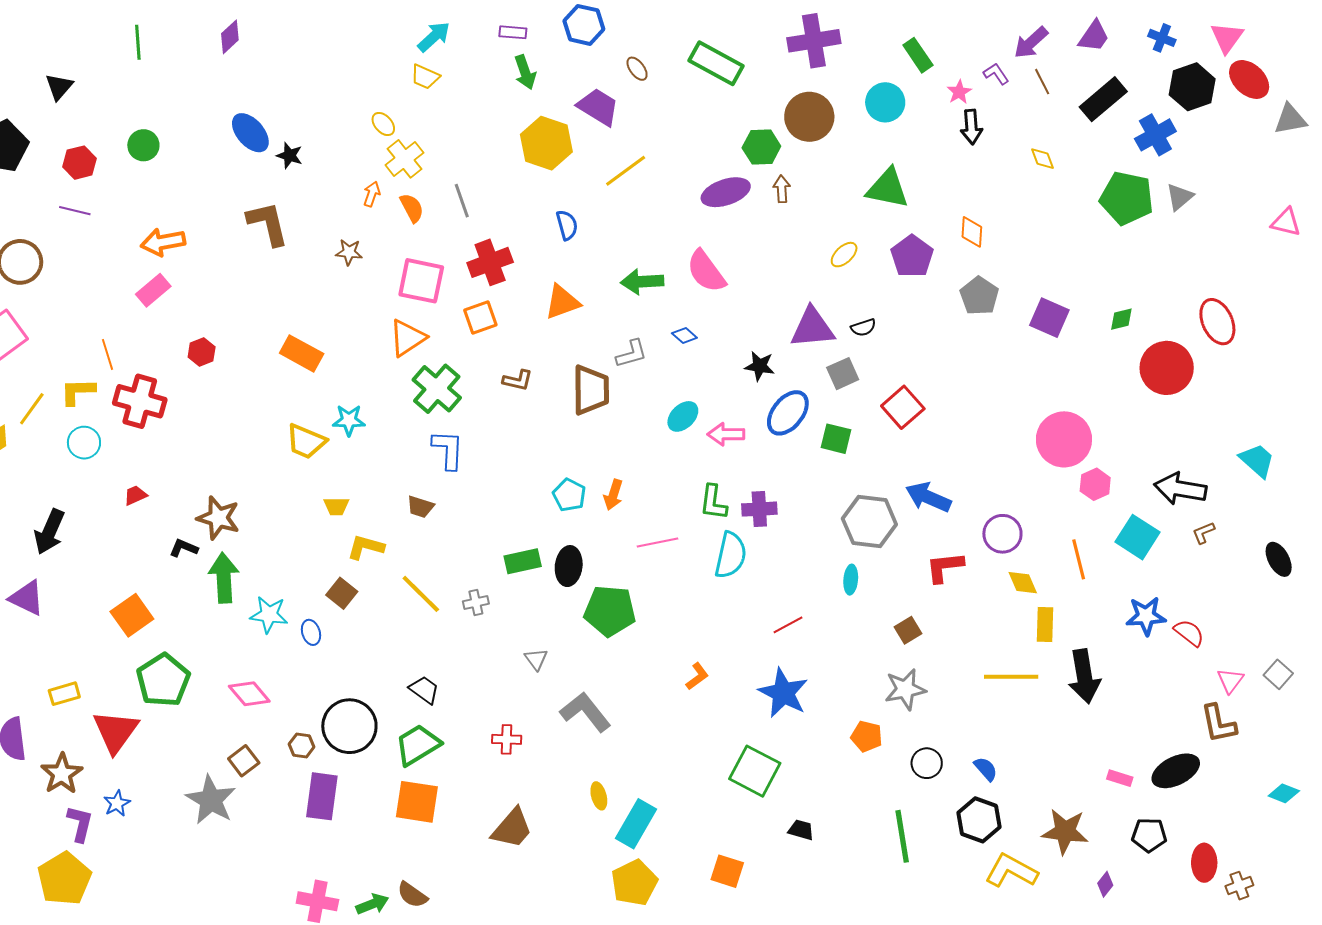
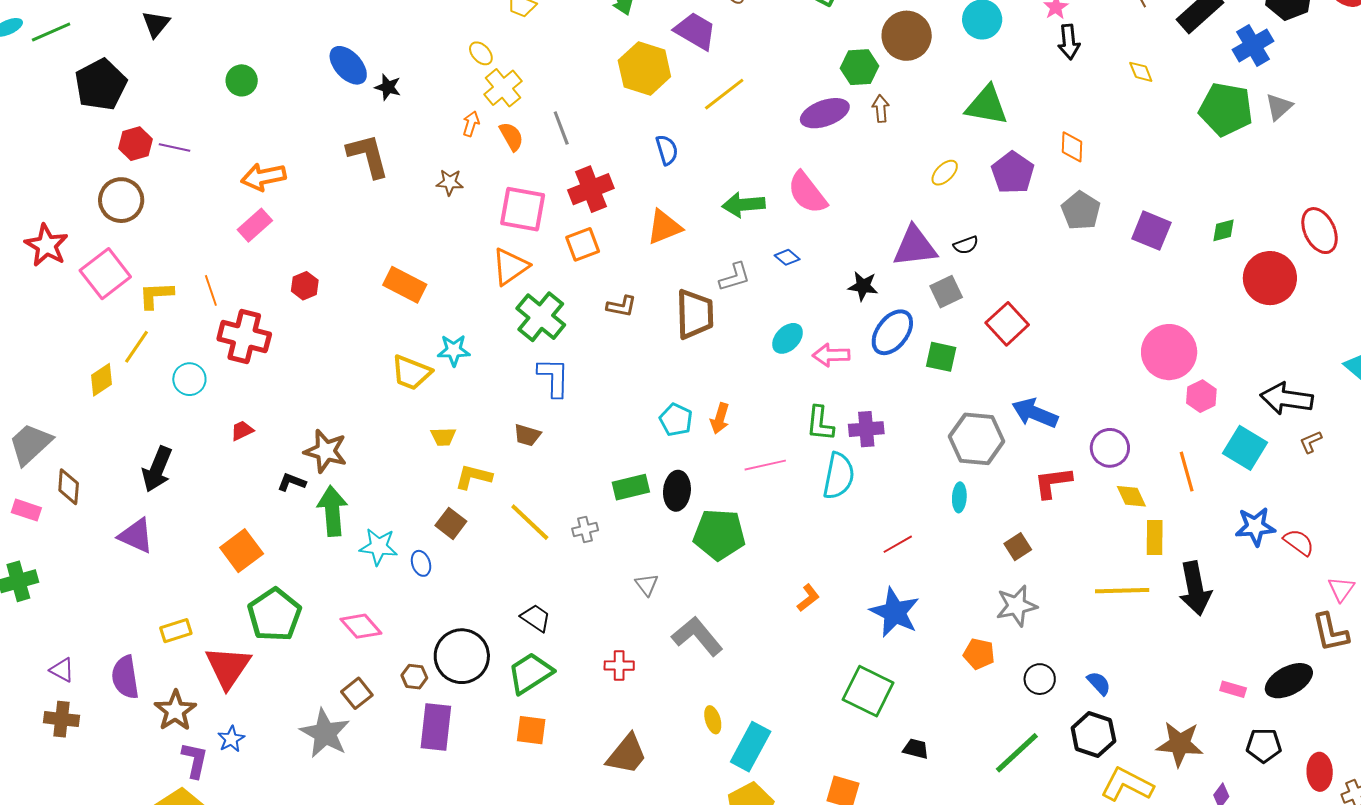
red hexagon: (80, 163) -> (135, 144), moved
yellow L-shape: (78, 392) -> (156, 295), moved
orange square: (417, 802) -> (531, 730), size x0.7
green line: (902, 836) -> (1017, 753), turned 58

